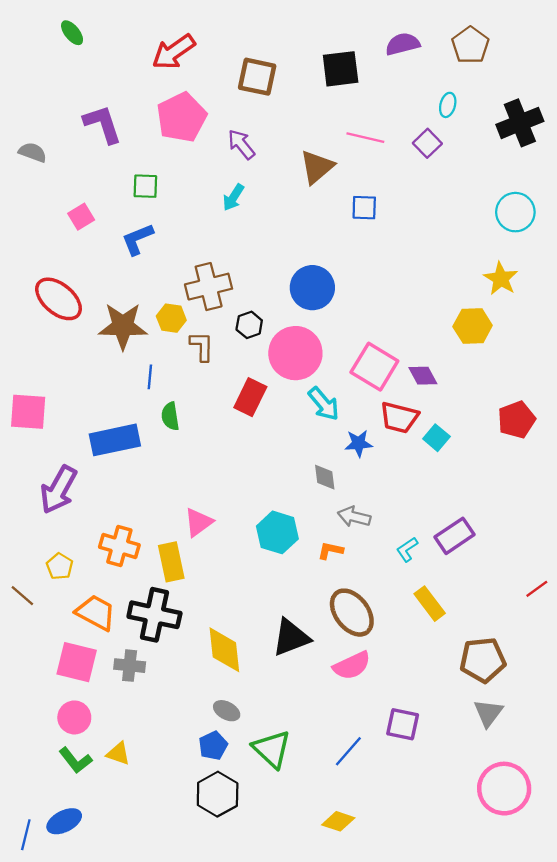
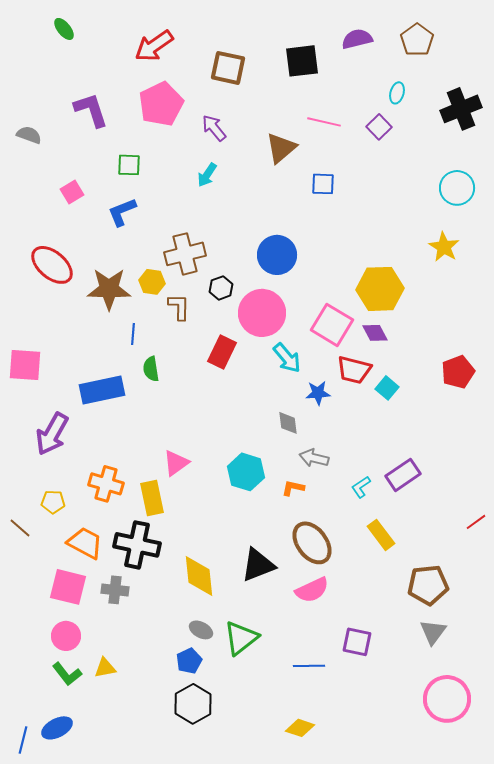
yellow hexagon: (473, 326) -> (380, 289), moved, size x1.4
yellow pentagon: (60, 566) -> (53, 502), turned -30
green triangle: (272, 749) -> (241, 638), moved, turned 39
blue line: (348, 751) -> (309, 666), turned 48
yellow triangle: (118, 754) -> (105, 668), turned -30

